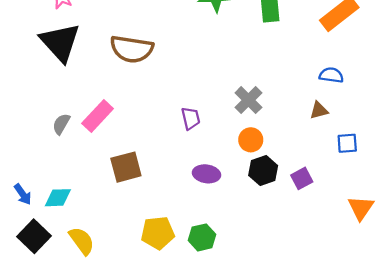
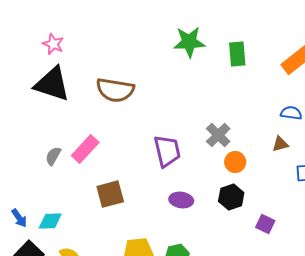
black triangle: (60, 42) -> (52, 84), turned -30
purple trapezoid: (191, 118) -> (167, 151), size x1.6
orange circle: (251, 140) -> (235, 162), moved
purple square: (302, 178) -> (265, 224), moved, turned -36

